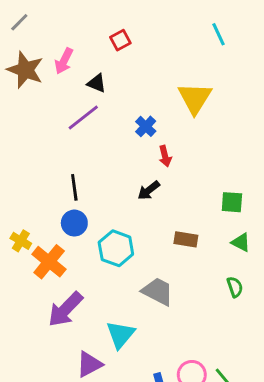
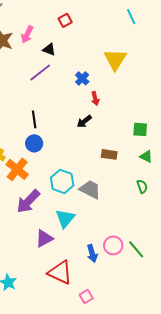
cyan hexagon: (116, 248) -> (62, 181), moved

